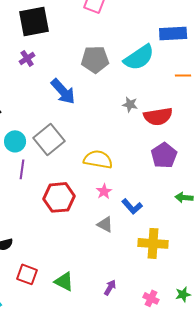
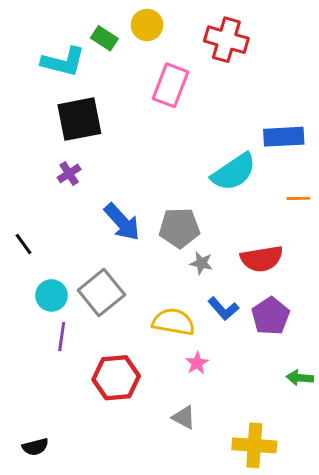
gray pentagon: (95, 59) -> (179, 228), moved
gray star: (130, 104) -> (201, 263), moved
pink star: (104, 191) -> (197, 363), moved
blue L-shape: (132, 206) -> (223, 309), moved

